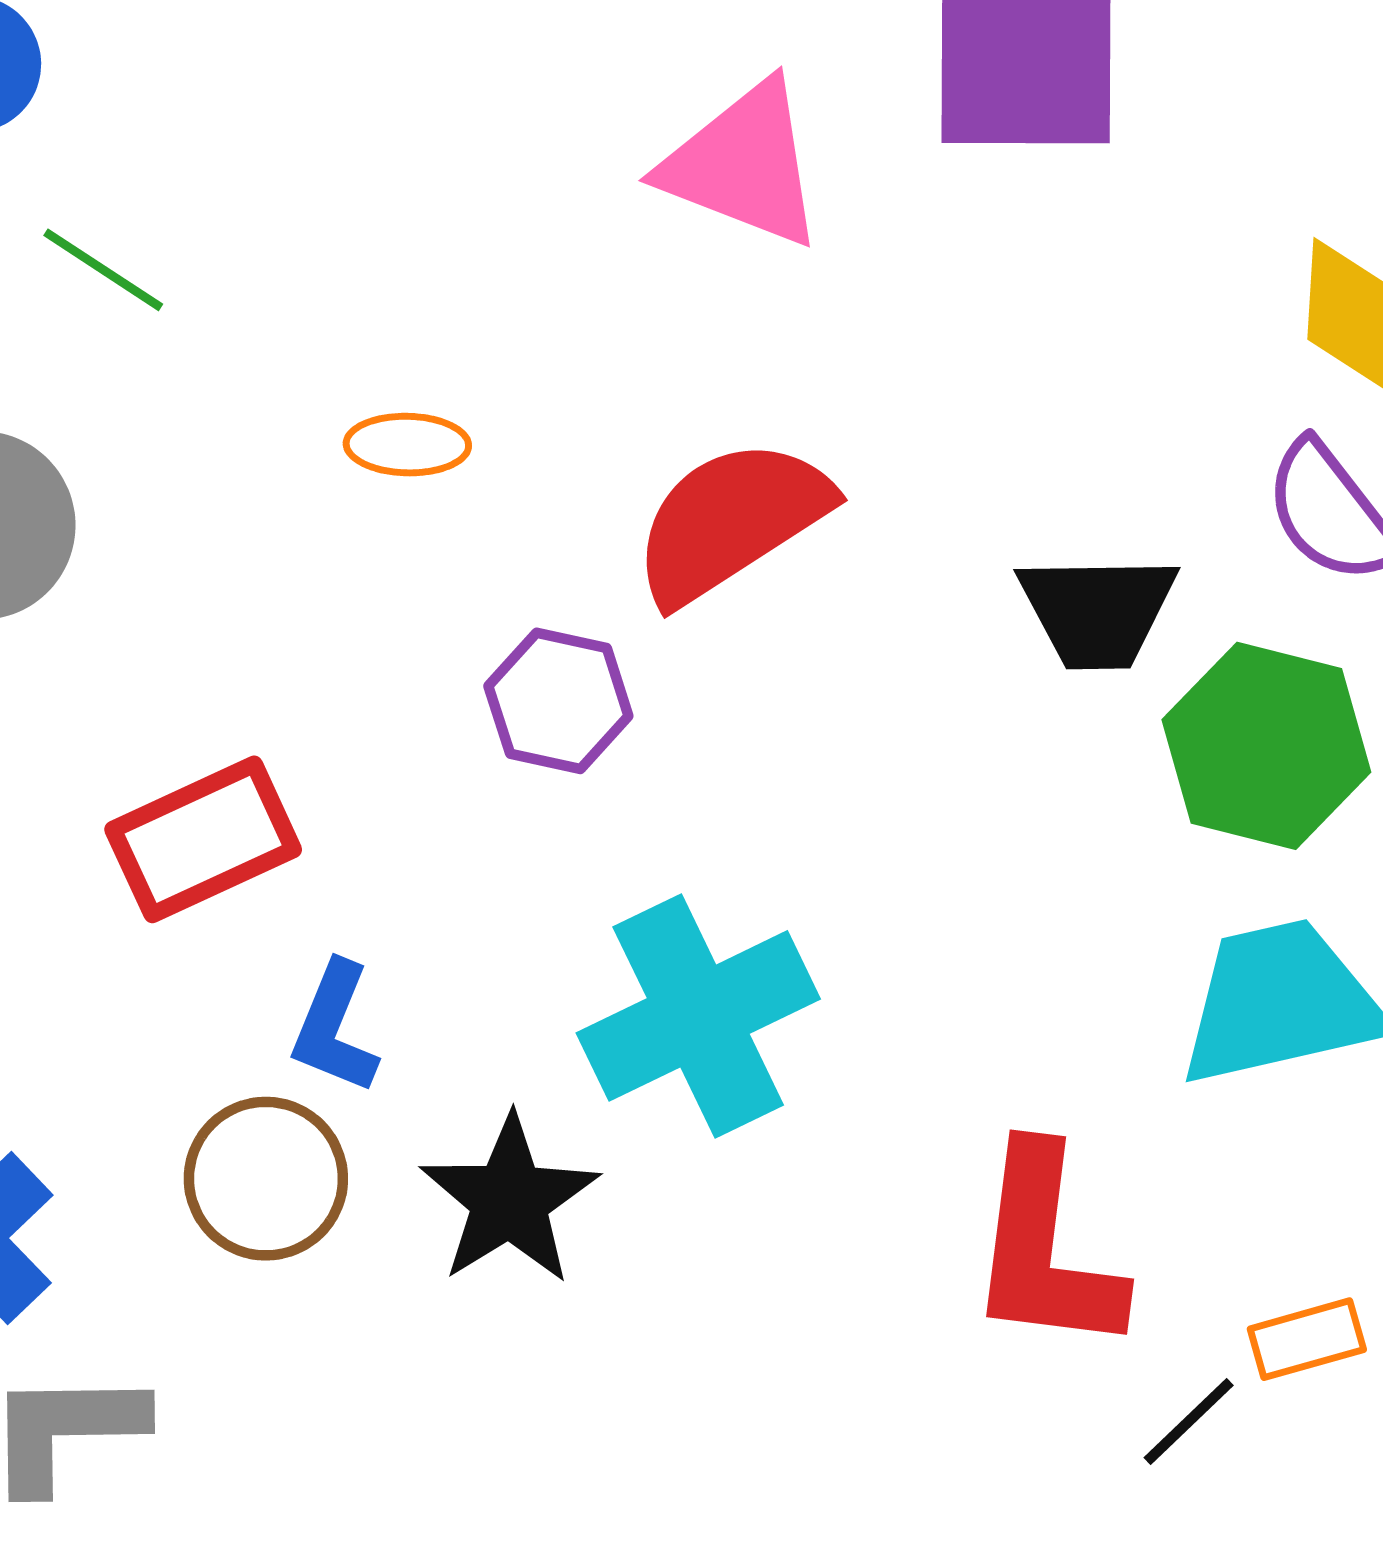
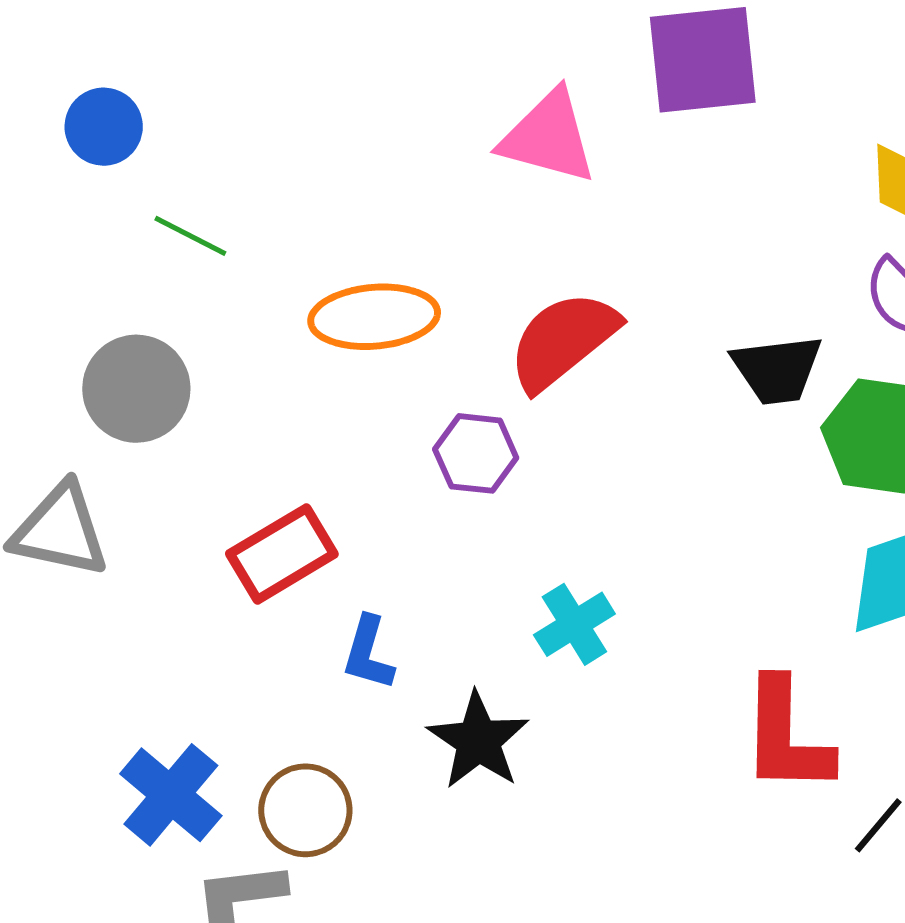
orange ellipse: (407, 445) -> (374, 317), size x1.8
cyan cross: (698, 1016) -> (574, 624), size x0.6
brown circle: (266, 1179) -> (305, 810), moved

